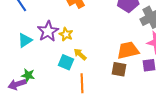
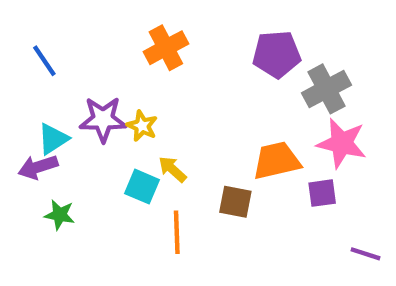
purple star: (48, 31) -> (103, 119), turned 30
brown square: (119, 69) -> (235, 202), moved
purple arrow: (17, 84) -> (38, 167), moved

